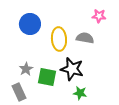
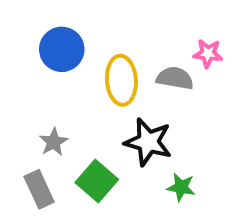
pink star: (99, 16) -> (208, 53), moved
green square: (47, 77) -> (97, 181), moved, turned 30
green star: (80, 93) -> (181, 187), moved

